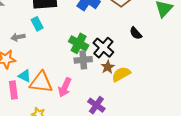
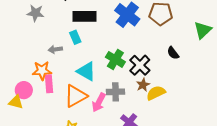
gray cross: (83, 60) -> (116, 92), moved
cyan triangle: (25, 76) -> (86, 71), moved, size x1.5
orange triangle: (41, 82) -> (76, 96), turned -40
pink rectangle: (13, 90) -> (49, 84), moved

